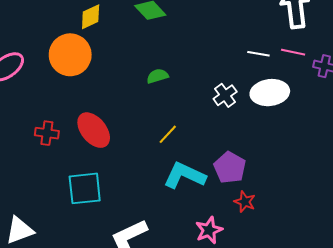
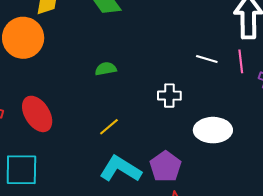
pink line: (293, 52) -> (241, 61), turned 65
white ellipse: (270, 93) -> (213, 130), moved
white cross: (225, 95) -> (169, 96), turned 30

